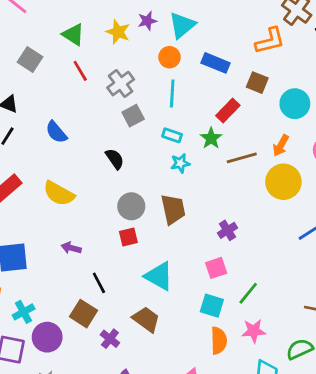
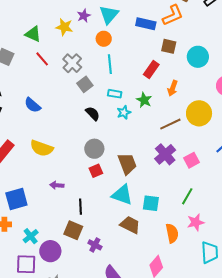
blue rectangle: (215, 63) -> (146, 24), moved
green star: (211, 138) -> (144, 100), moved
orange arrow: (281, 145) -> (173, 88), moved
brown line: (242, 158) -> (170, 124), moved
black semicircle: (115, 159) -> (93, 114), moved
brown trapezoid: (173, 209) -> (127, 164), moved
purple cross: (227, 230) -> (165, 154), size x1.5
pink square: (216, 268) -> (191, 160), moved
black line: (99, 283) -> (81, 207), turned 35
cyan square: (212, 306) -> (151, 203), moved
brown trapezoid: (146, 319) -> (130, 225), moved

